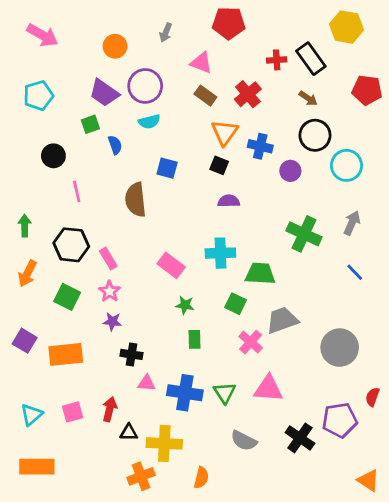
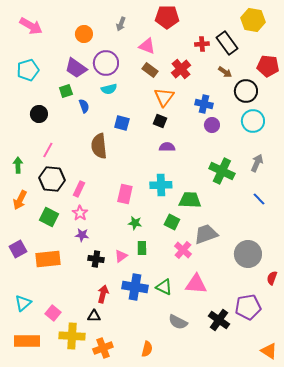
black circle: (315, 135) -> (246, 91), moved
blue cross: (260, 146) -> (204, 104), moved
pink line: (77, 191) -> (48, 150), moved, turned 42
pink rectangle: (108, 259) -> (79, 189), turned 56
pink rectangle: (171, 265) -> (125, 194), turned 66
purple square: (25, 341) -> (18, 249), turned 30
pink triangle: (147, 383) -> (121, 256), moved, turned -40
green triangle: (225, 393) -> (164, 287), turned -30
red semicircle: (373, 397) -> (272, 278), moved
red arrow: (110, 409) -> (103, 294), moved
pink square: (73, 412) -> (53, 313), moved, turned -35
yellow cross: (164, 443) -> (72, 336), moved

